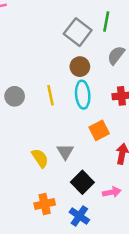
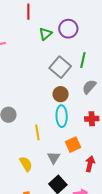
yellow line: (51, 95) -> (37, 132), moved
gray triangle: (65, 152) -> (54, 158), moved

